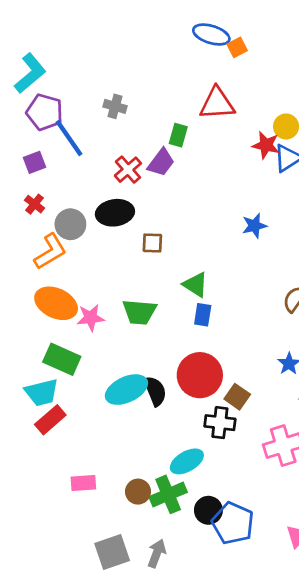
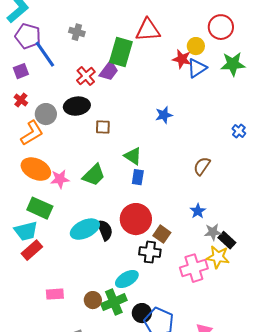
green rectangle: (178, 135) -> (121, 52), size x1.8
blue star: (254, 226) -> (164, 115), moved
green trapezoid: (139, 312) -> (94, 175), turned -50

